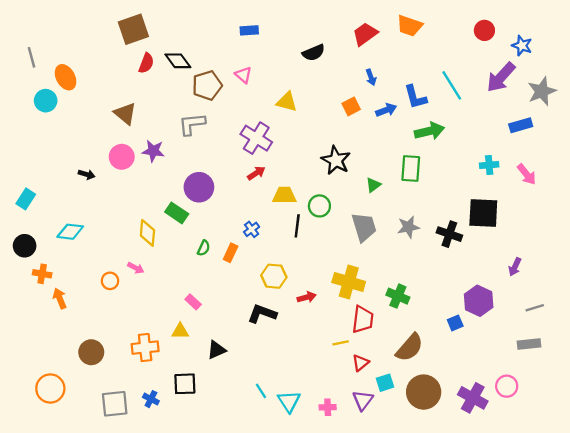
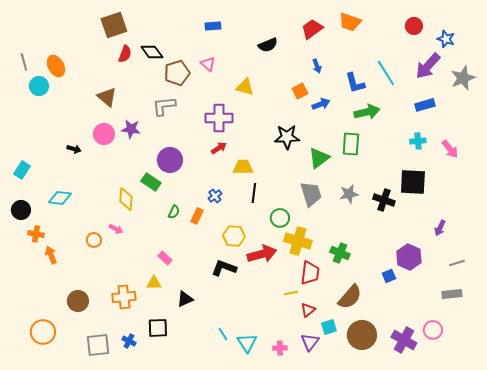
gray line: (32, 57) -> (24, 62), moved
blue arrow: (386, 110) -> (321, 104), moved
blue rectangle: (521, 125) -> (425, 105), moved
purple cross: (256, 138) -> (219, 118), turned -32
black star: (336, 160) -> (287, 137), turned -30
green triangle: (373, 185) -> (319, 158), size x1.6
green circle: (319, 206) -> (280, 218), moved
red arrow: (307, 297) -> (262, 254), size x1.8

